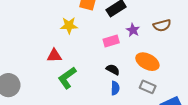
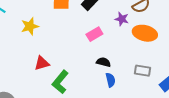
yellow star: (69, 25) -> (30, 26), moved
purple star: (133, 30) -> (122, 19), moved
orange ellipse: (147, 62) -> (145, 33), moved

